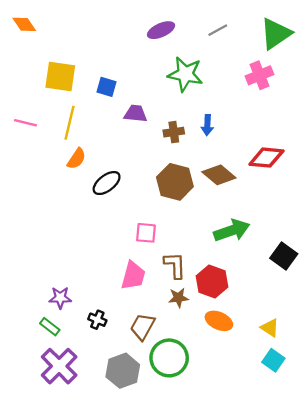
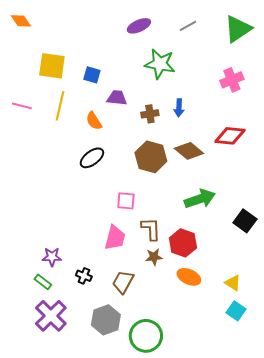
pink cross: (259, 75) -> (232, 80), moved
orange semicircle: (76, 159) -> (94, 121), moved, turned 114
green circle: (169, 358) -> (146, 336), moved

